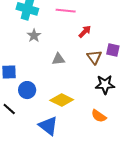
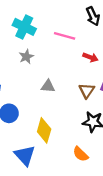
red arrow: (85, 32) -> (90, 57), moved, turned 56
yellow diamond: (62, 100) -> (44, 130), turned 70

